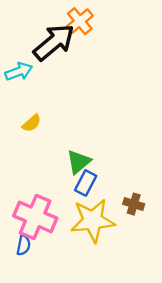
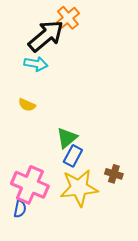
cyan arrow: (19, 72) -> (36, 64), moved, turned 30
yellow semicircle: (32, 123) -> (27, 105), turned 66

